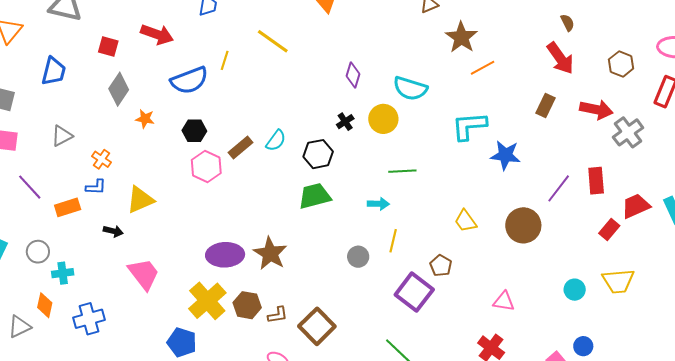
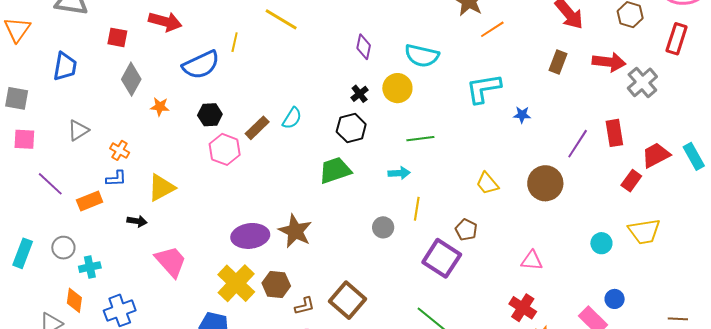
black hexagon: (318, 154) -> (351, 128), moved
blue star: (505, 155) -> (522, 115), size x0.6
brown L-shape: (278, 315) -> (305, 306), moved

